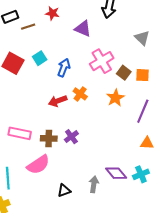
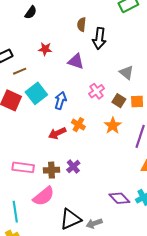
brown line: (28, 27) -> (20, 71), moved
gray triangle: (142, 38) -> (127, 73), moved
cyan square: (40, 58) -> (36, 93), size x1.5
pink cross: (102, 61) -> (97, 91), size x0.7
gray arrow: (94, 184) -> (94, 223), moved, turned -112
black triangle: (64, 191) -> (71, 219), size x1.6

